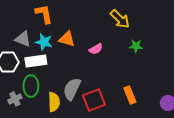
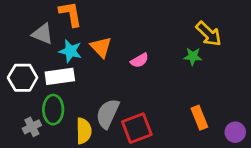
yellow arrow: (120, 19) -> (209, 34), moved
gray triangle: (23, 39) -> (43, 34), moved
orange triangle: (67, 39) -> (101, 47), turned 30
orange rectangle: (130, 95) -> (199, 118), moved

